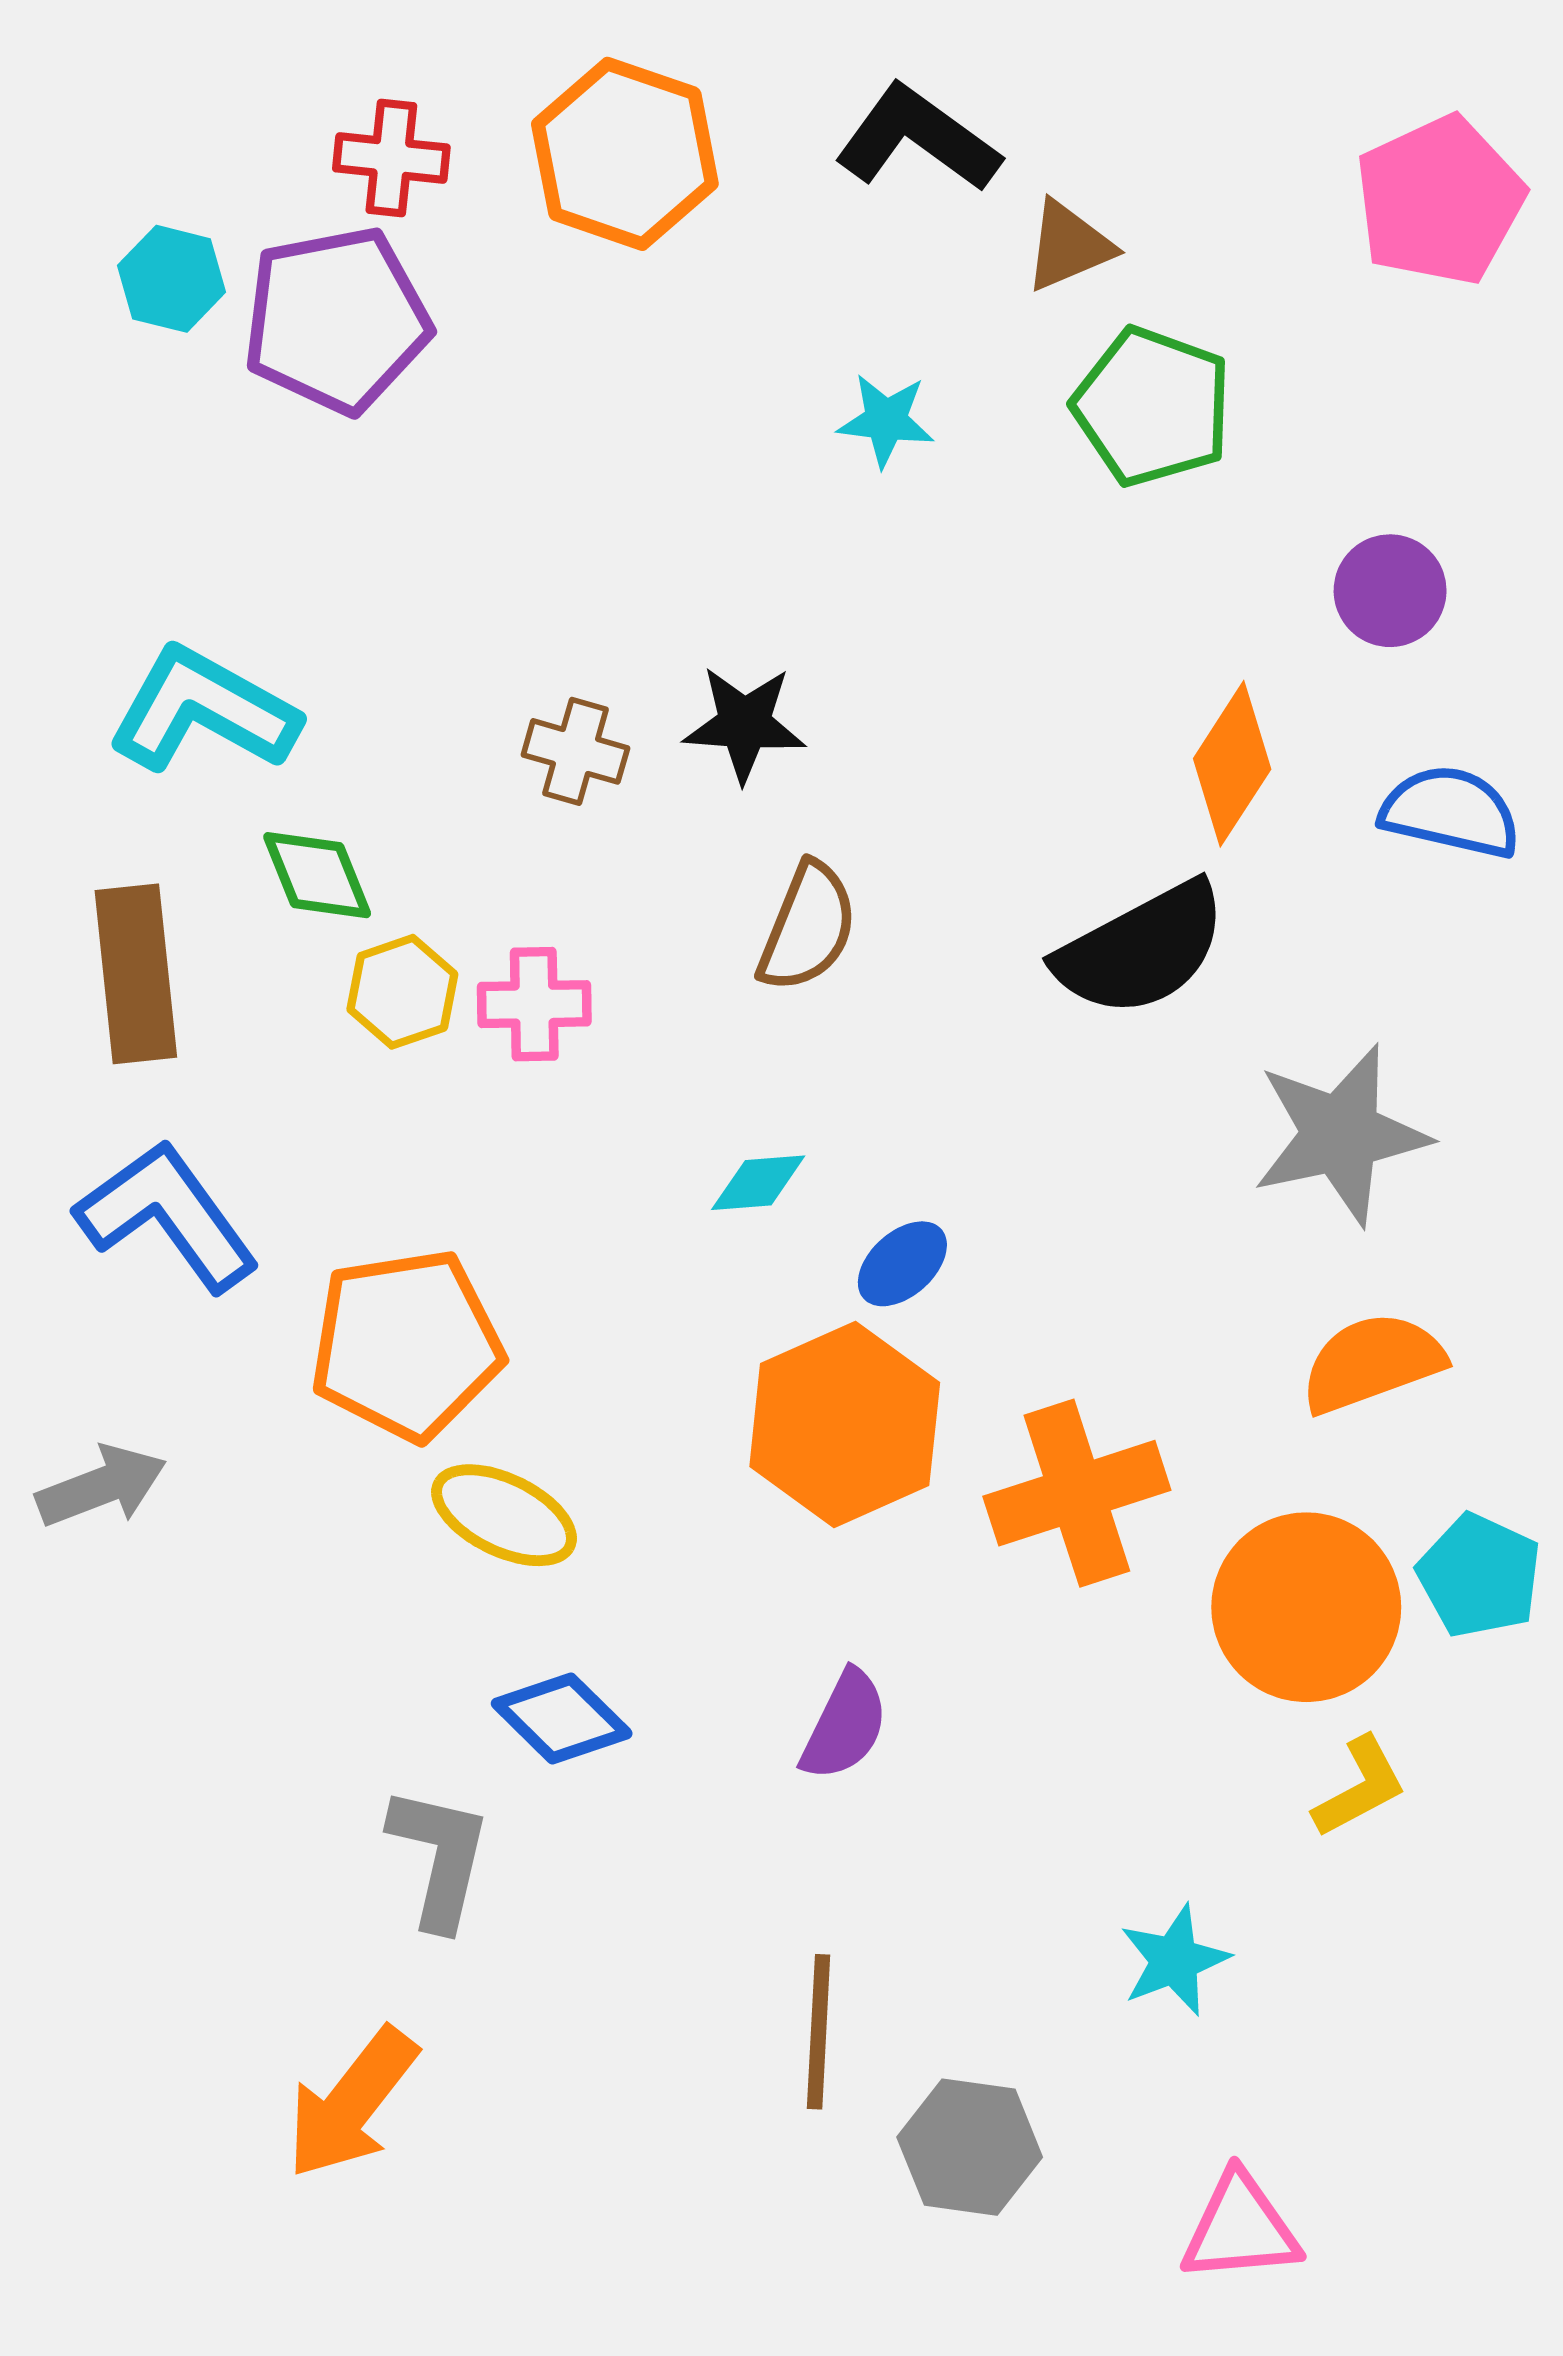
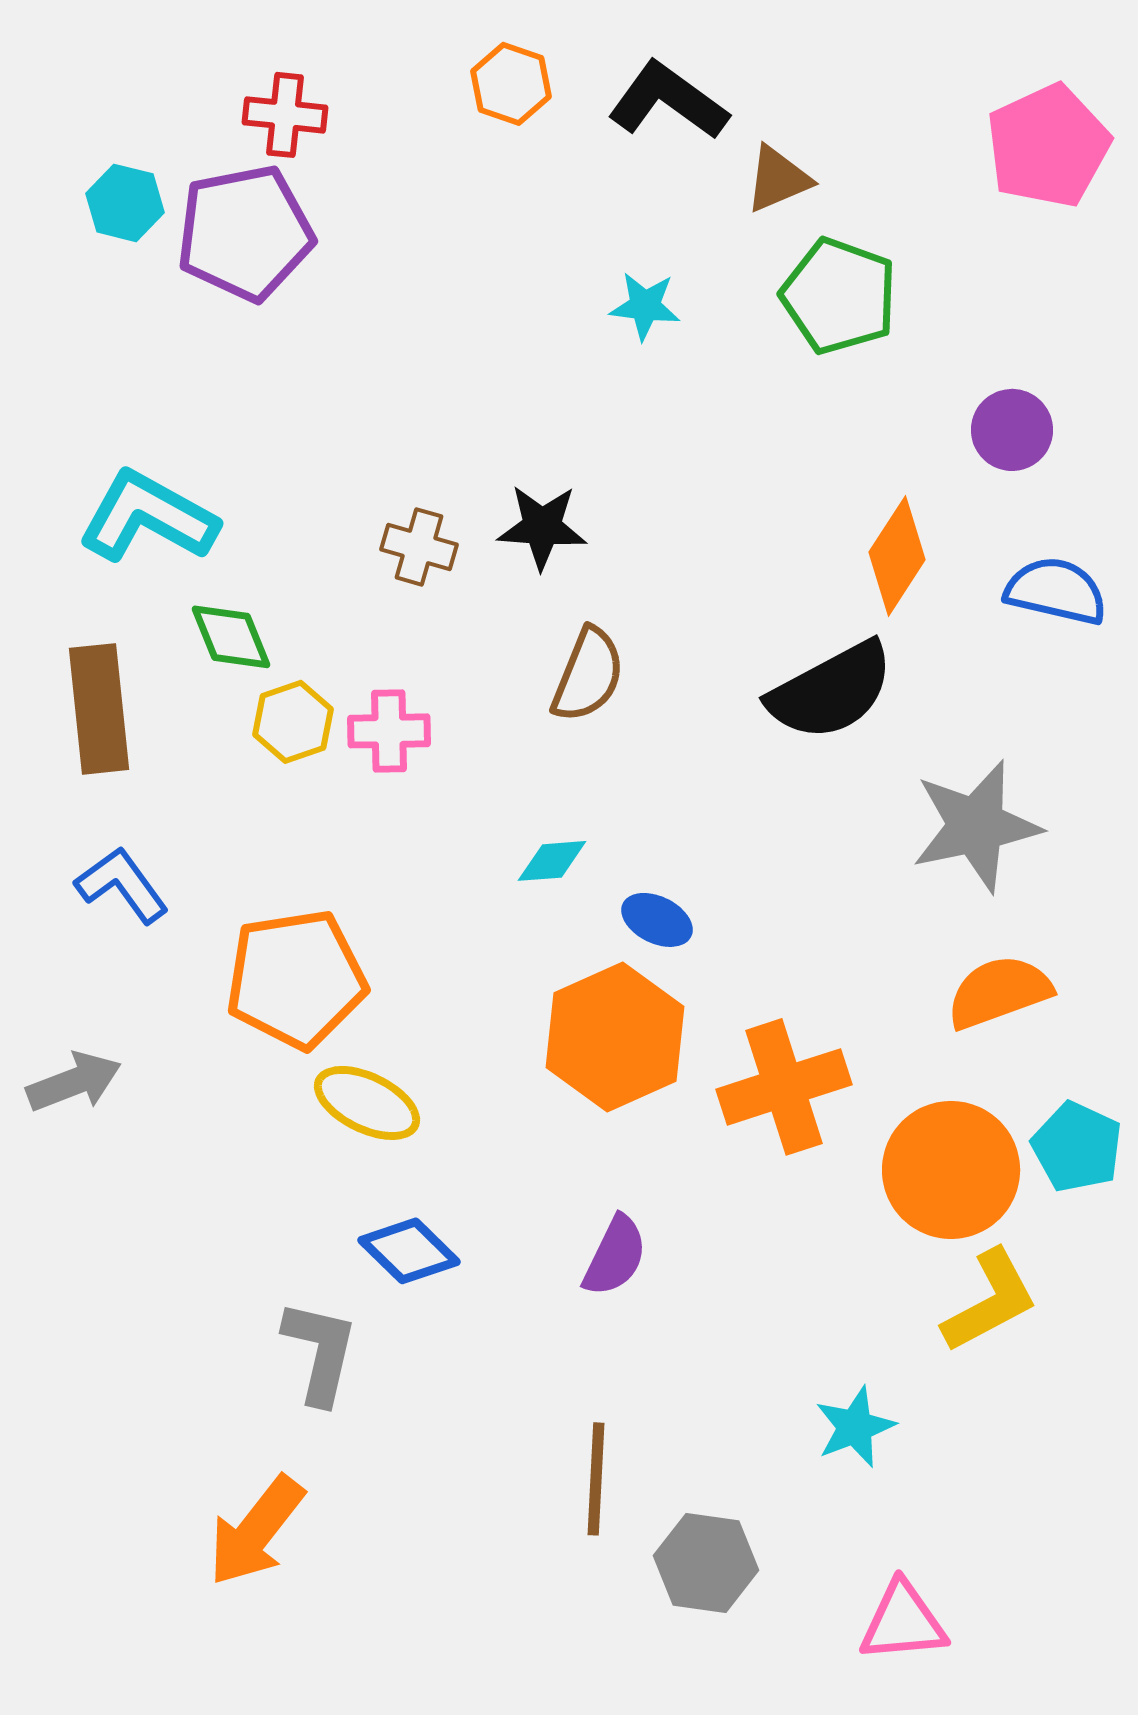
orange hexagon: (625, 154) -> (511, 84), moved, size x0.6
blue L-shape: (167, 1216) -> (122, 885), size x0.7
blue ellipse: (902, 1264) -> (657, 920), turned 68
yellow L-shape: (1360, 1787) -> (990, 1301), size x1.4

